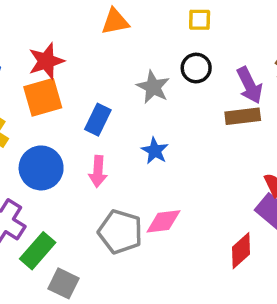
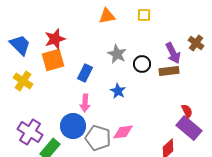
orange triangle: (115, 21) -> (107, 16), moved
black circle: (196, 68) -> (142, 64), moved
blue circle: (41, 168) -> (73, 126), moved

